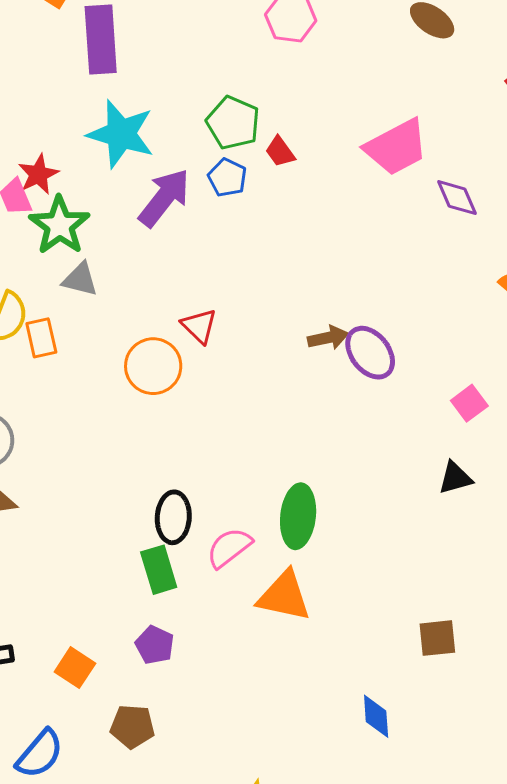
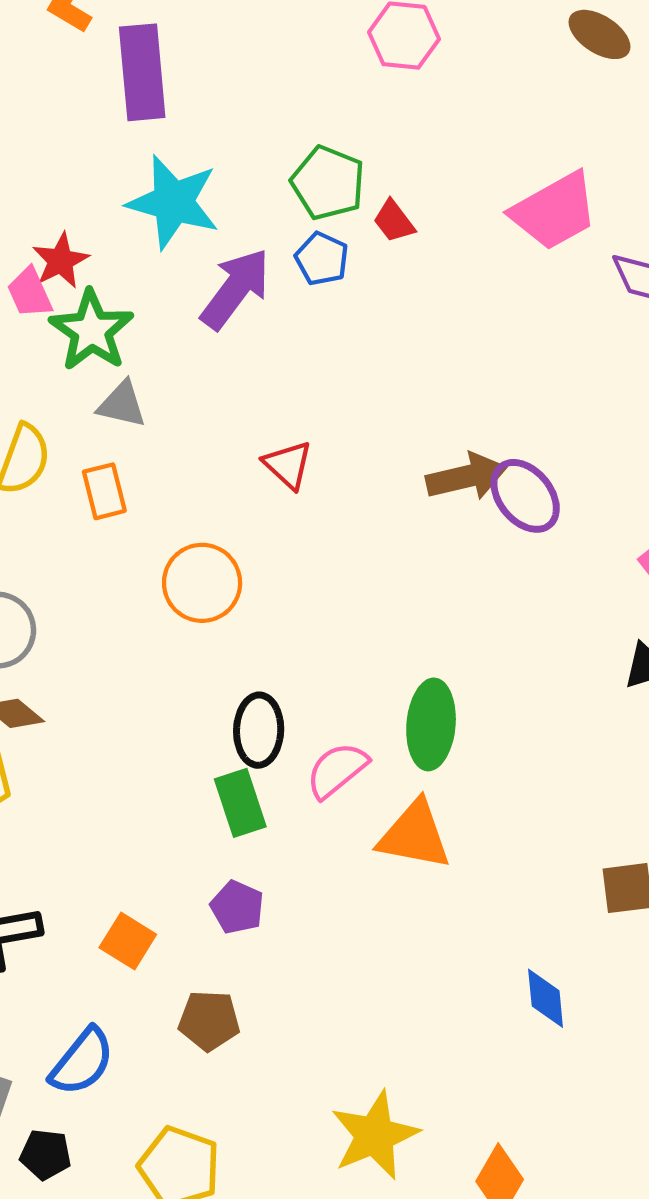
orange rectangle: (41, 338) -> (104, 491), moved
brown arrow: (328, 338) -> (466, 477), size x1.4
orange circle: (153, 366) -> (202, 583), moved

